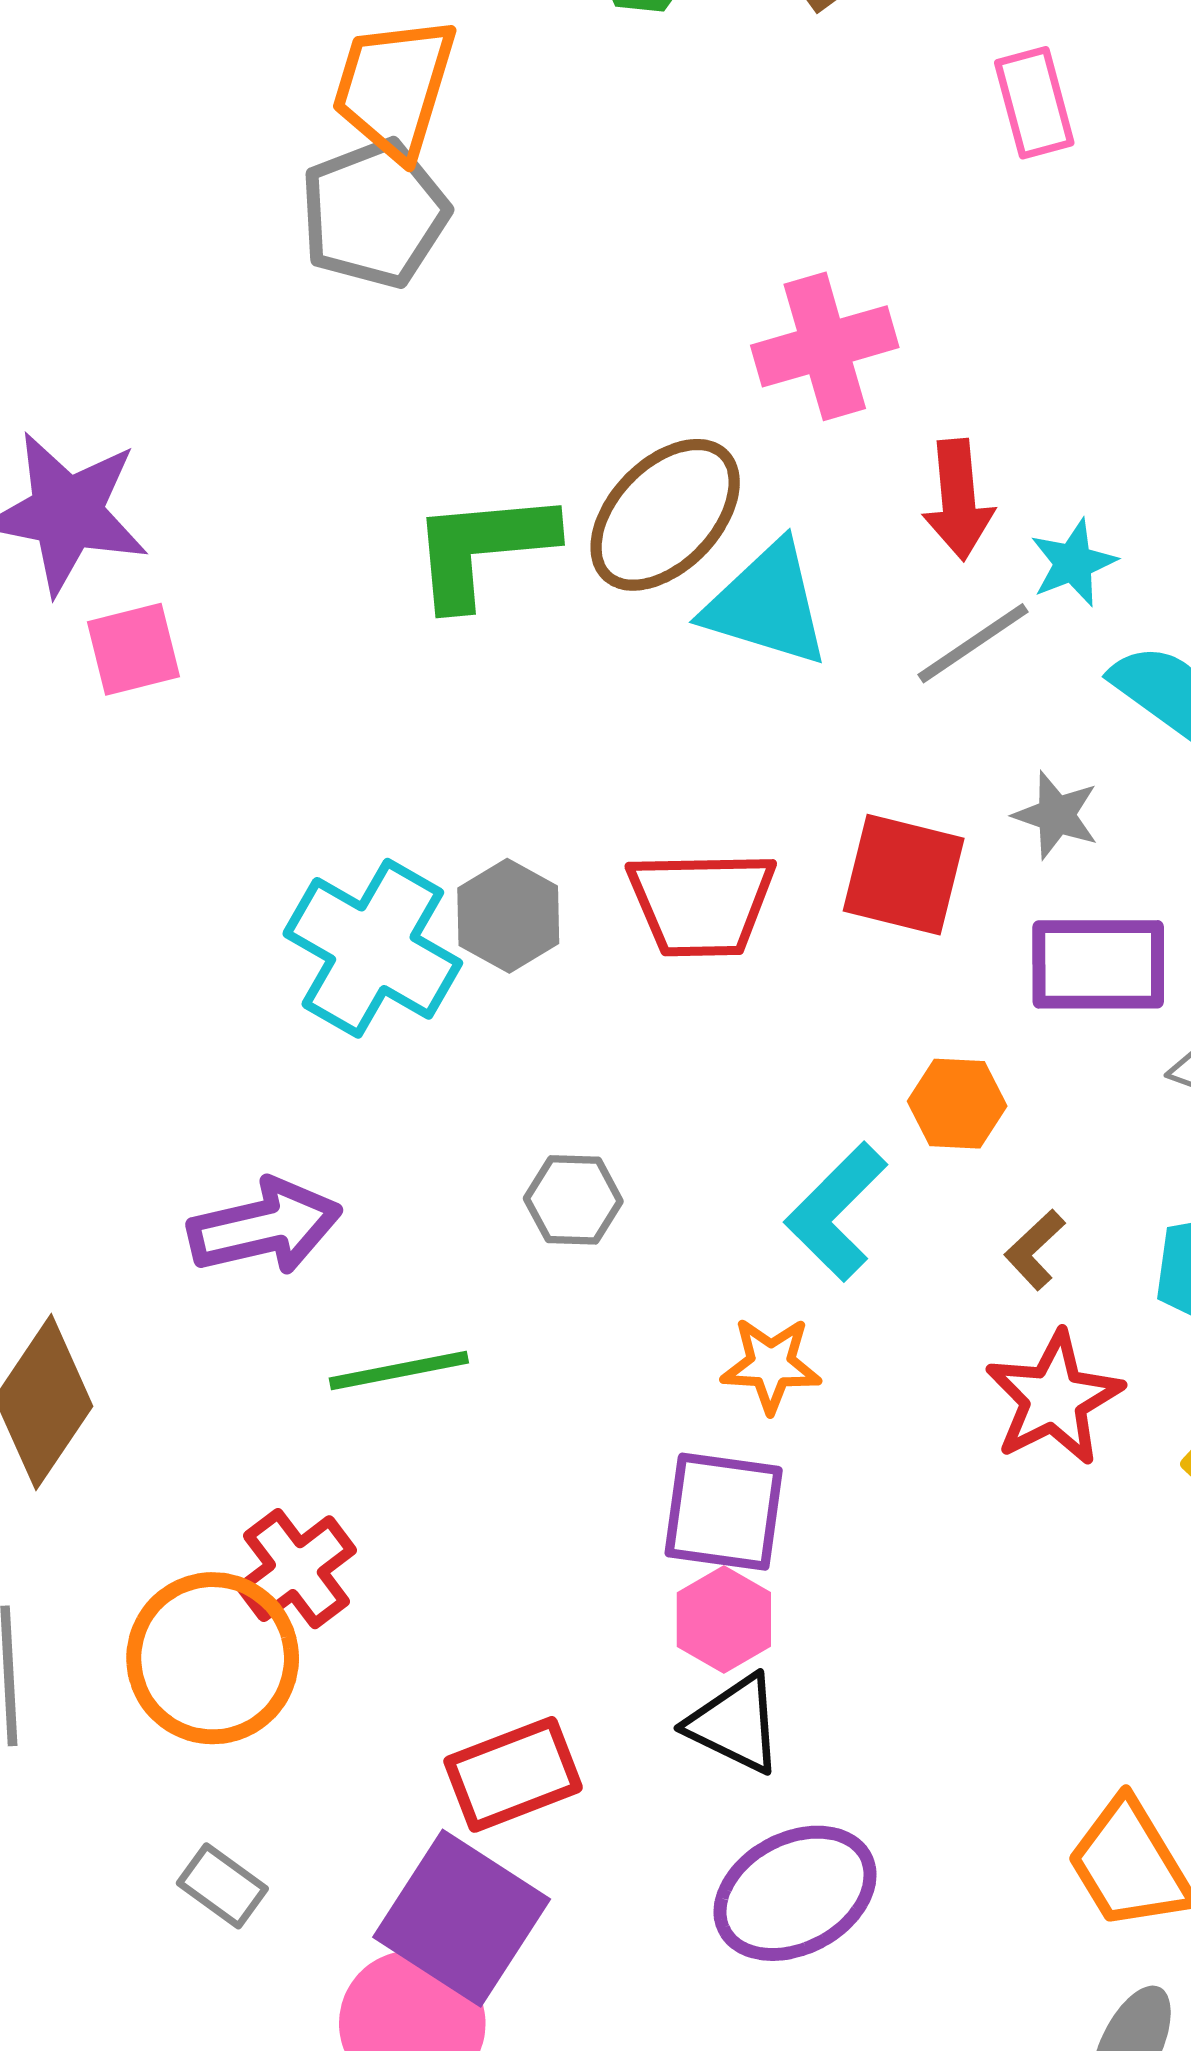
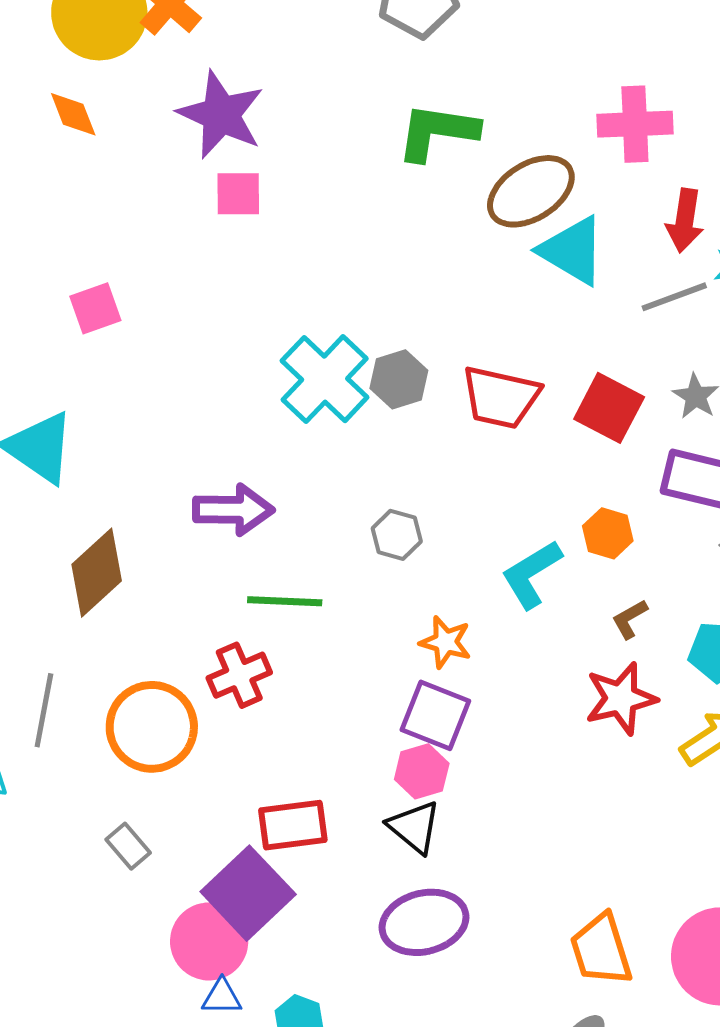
green L-shape: (482, 548) -> (437, 132), moved
orange star: (771, 1365) -> (445, 642), moved
red cross: (296, 1569) -> (239, 675), moved

